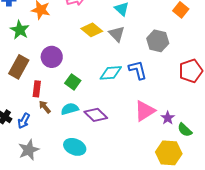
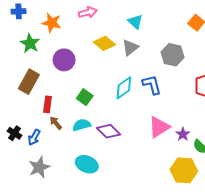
gray triangle: (117, 34) -> (130, 48), turned 36
purple circle: (52, 57) -> (64, 60), moved
cyan diamond: (111, 73) -> (124, 88), turned -30

